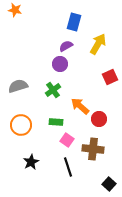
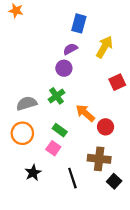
gray semicircle: (18, 86) -> (27, 103), moved
green rectangle: (56, 122) -> (60, 130), turned 32
pink square: (67, 140) -> (53, 148), moved
black square: (109, 184) -> (114, 181), moved

